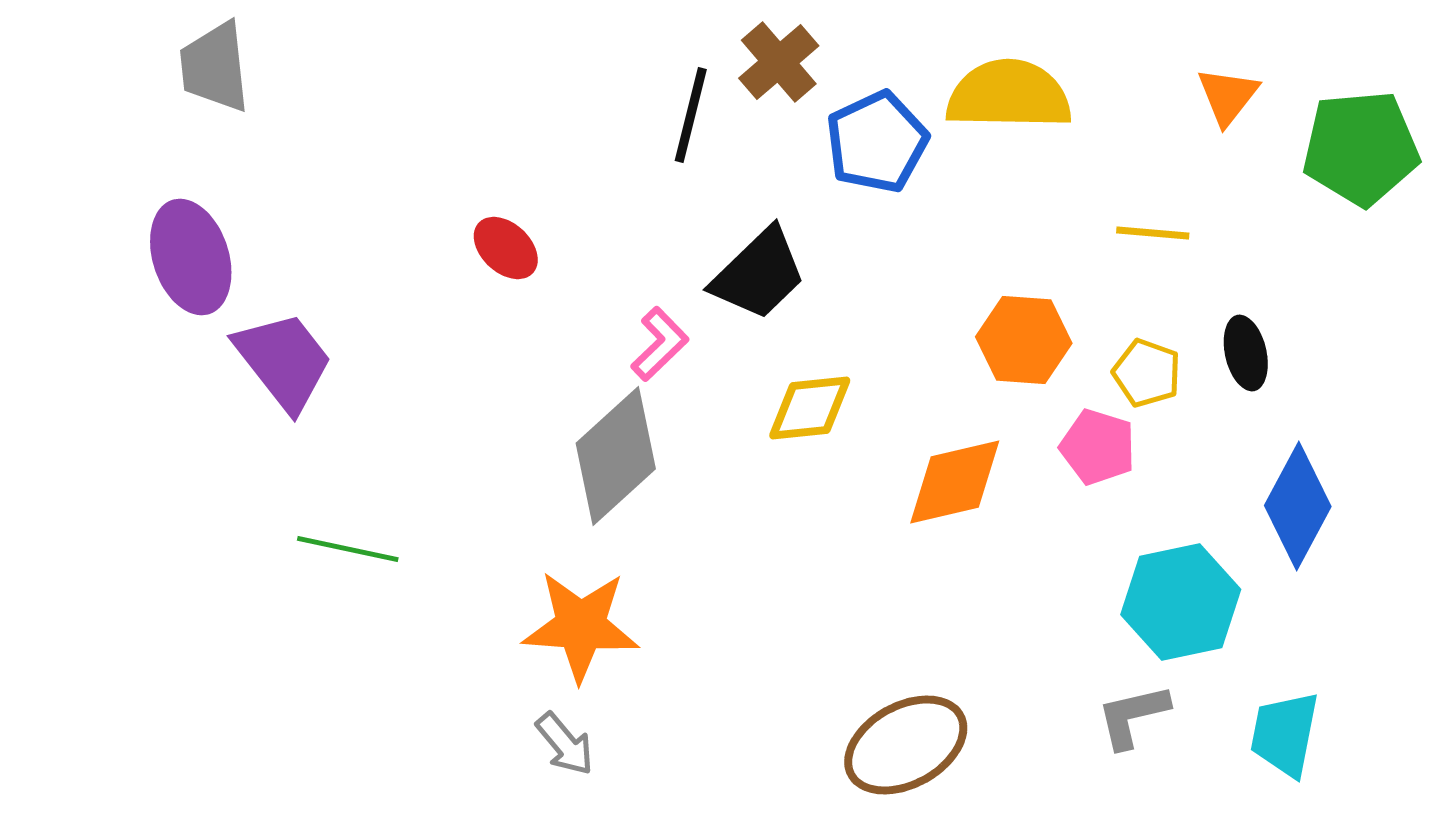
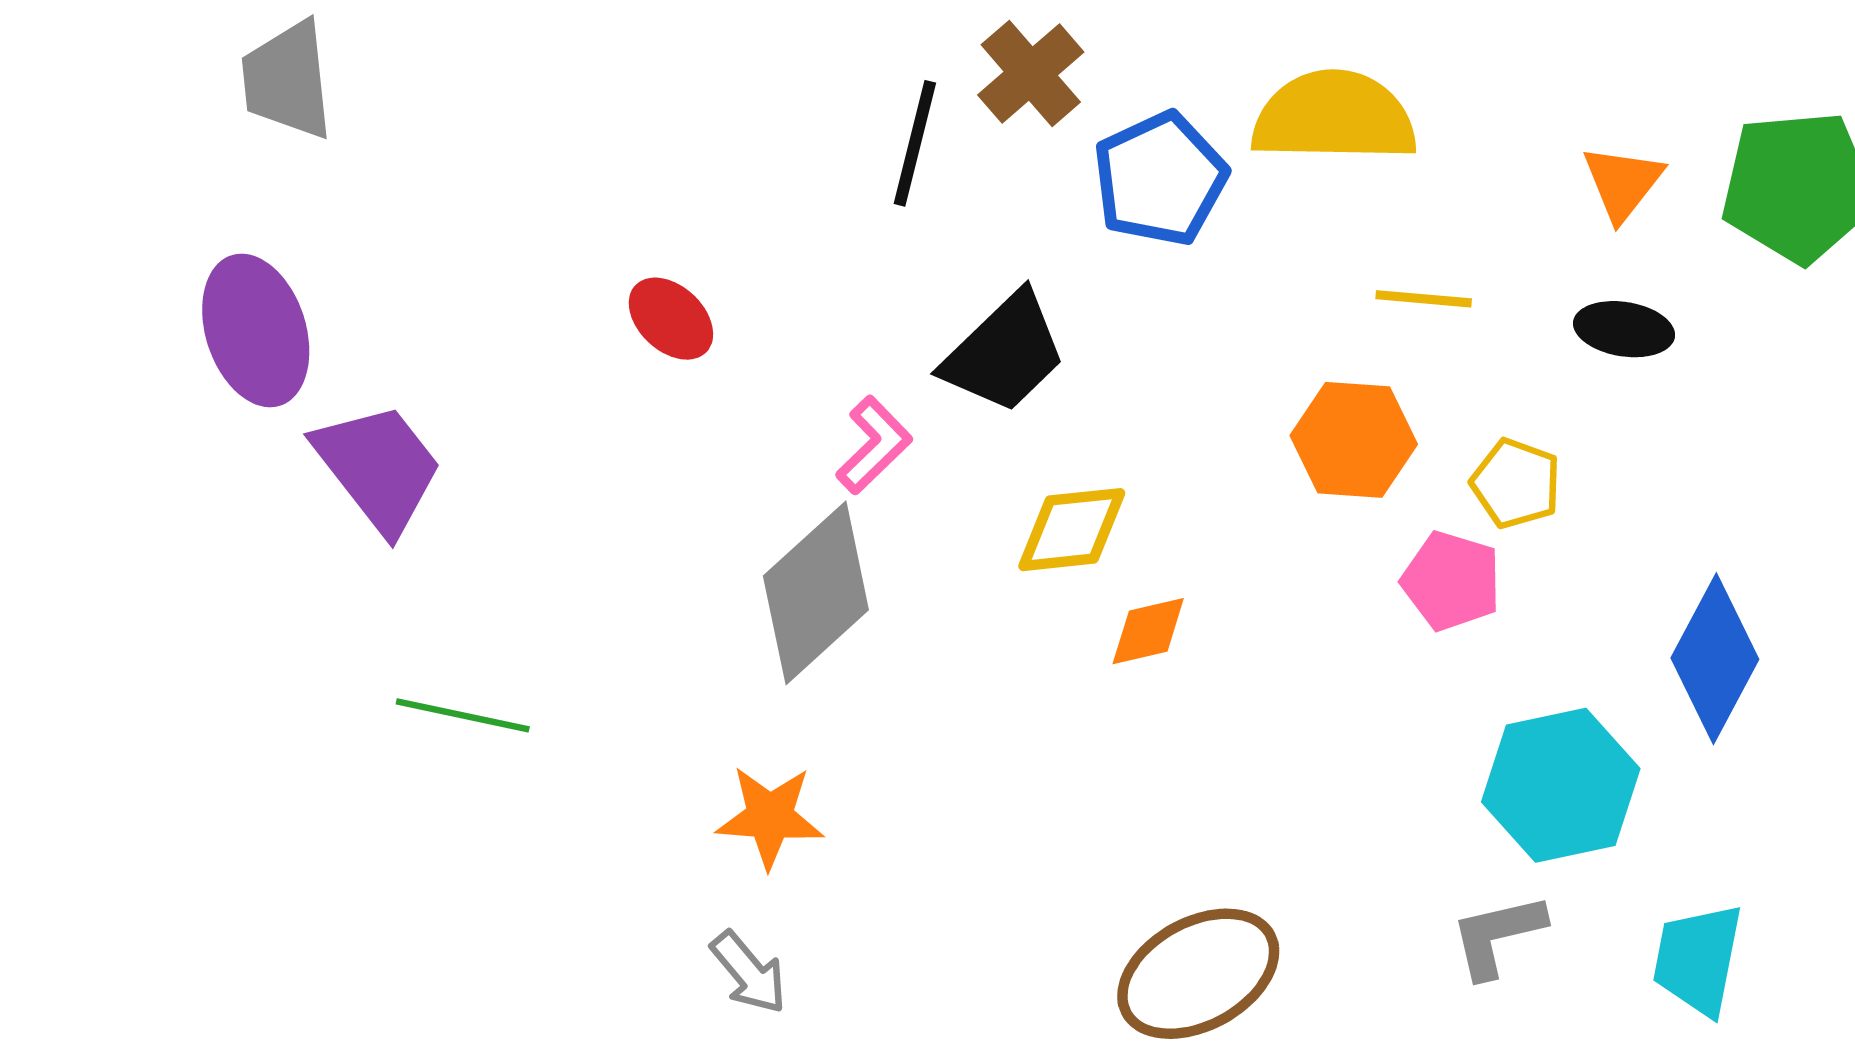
orange triangle: (1228, 96) -> (1623, 183), moved
yellow line: (1153, 233) -> (1424, 299), moved
black ellipse: (1246, 353) -> (1624, 329), moved, turned -68
orange diamond: (955, 482) -> (1148, 631), moved, size x0.6
orange star: (581, 626) -> (770, 817), size x0.7

